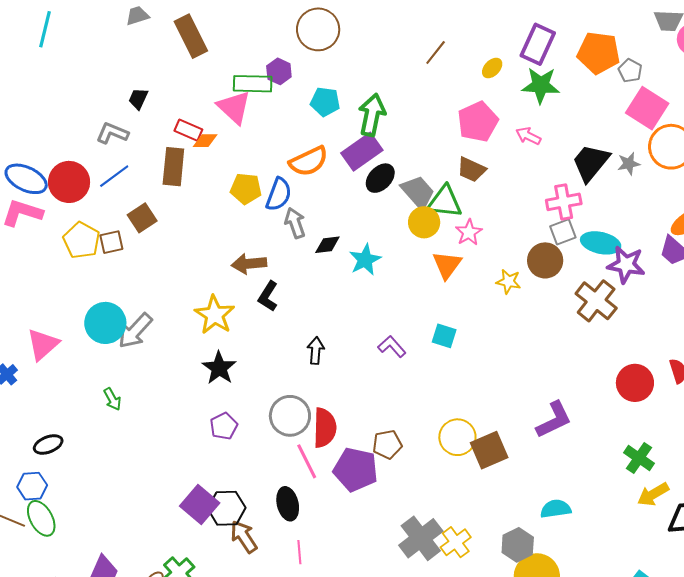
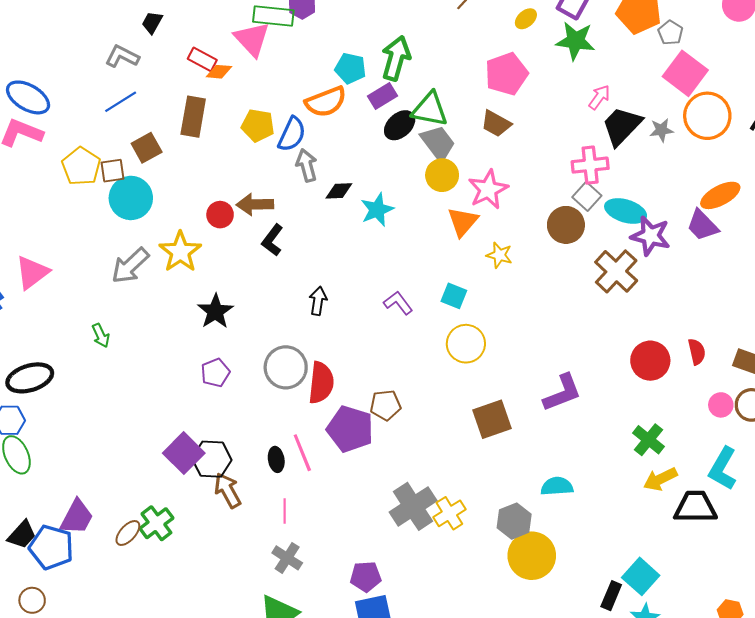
cyan pentagon: (325, 102) -> (350, 68), moved
pink arrow: (528, 136) -> (599, 97), moved, turned 95
purple rectangle: (362, 152) -> (383, 96), size x0.7
brown rectangle: (173, 167) -> (193, 117), moved
red circle: (69, 182) -> (220, 215), moved, size x0.6
green triangle: (445, 202) -> (430, 109), moved
pink star: (469, 232) -> (488, 189), size x1.4
gray square: (563, 232) -> (587, 196), turned -32
yellow star: (509, 282) -> (499, 255), moved
yellow star: (215, 315) -> (180, 252), moved
cyan circle: (105, 323) -> (131, 198), moved
yellow circle: (457, 437) -> (466, 344), moved
black ellipse: (48, 445) -> (30, 378), size x1.5
pink line: (307, 461) -> (302, 453), moved
black ellipse: (288, 504) -> (276, 459), size x0.7

